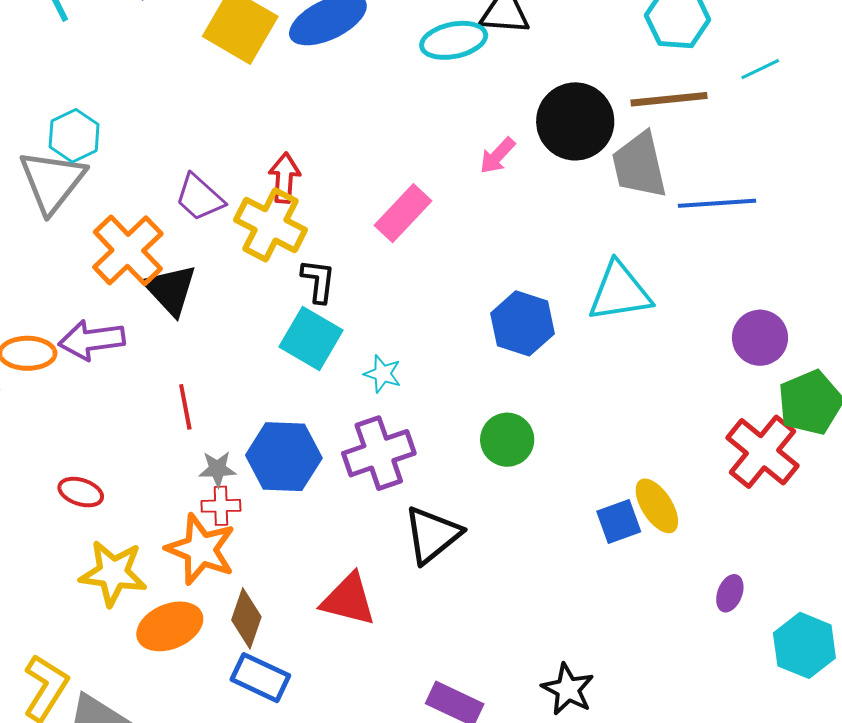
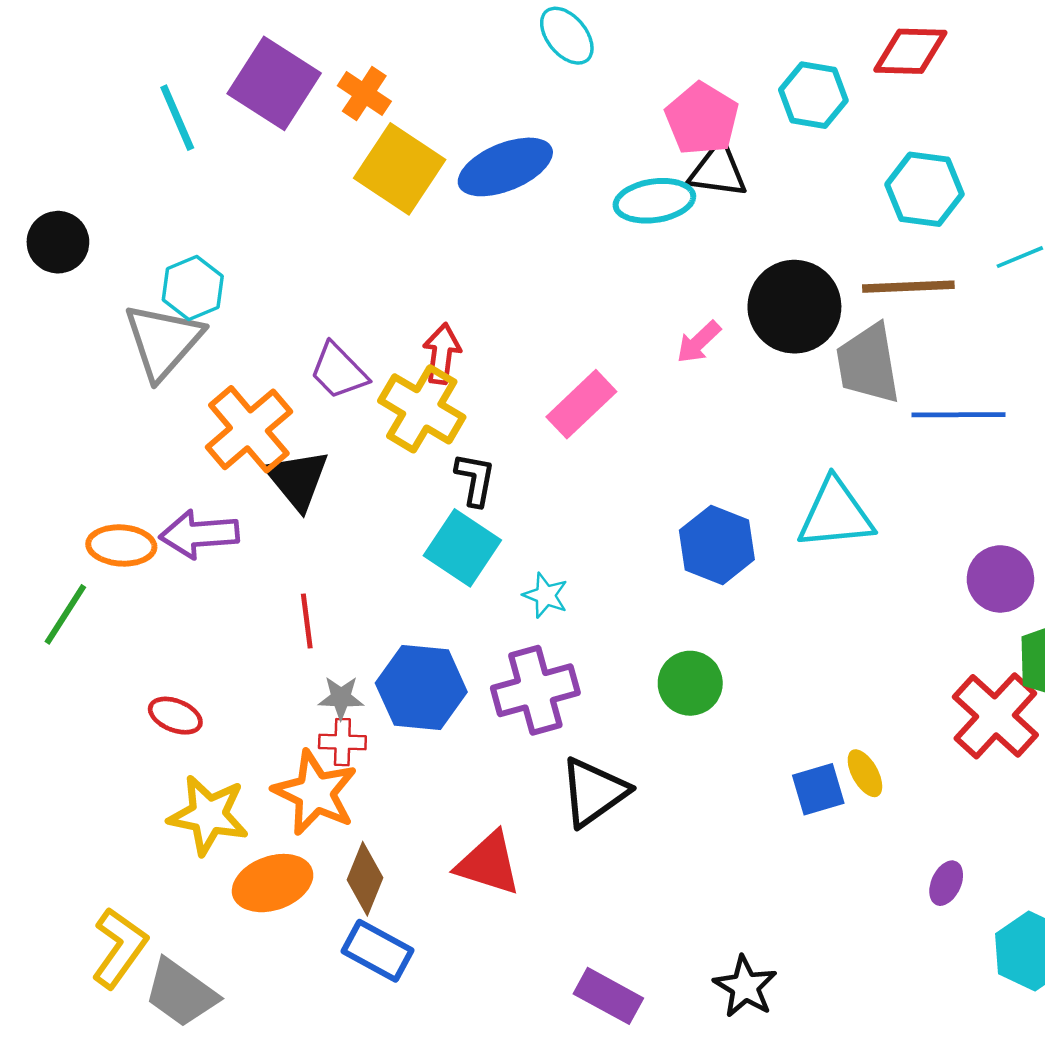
yellow ellipse: (657, 506) -> (865, 773), size x0.7

